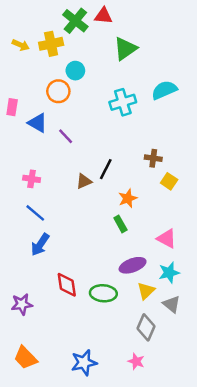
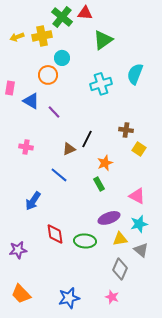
yellow arrow: (21, 45) -> (17, 37), turned 136
cyan semicircle: (164, 90) -> (135, 74), turned -45
blue line: (35, 213) -> (59, 175), moved
yellow triangle: (146, 291) -> (120, 239), turned 35

